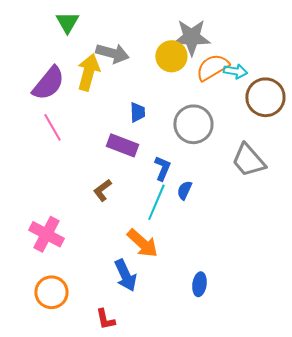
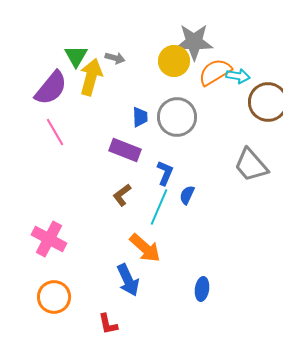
green triangle: (67, 22) -> (76, 56), moved
gray arrow: (112, 53) -> (115, 58), size x0.6
gray circle: (193, 124) -> (177, 117), moved
brown L-shape: (102, 190) -> (122, 195), moved

